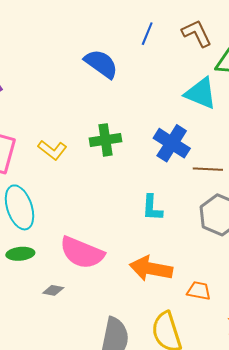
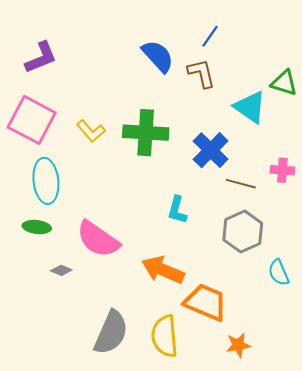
brown L-shape: (197, 33) -> (201, 73), moved
green cross: (105, 140) -> (146, 133), size x1.4
orange trapezoid: (199, 291) -> (206, 302), size x1.8

